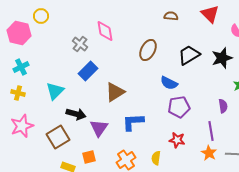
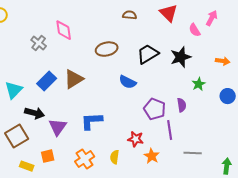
brown ellipse: (148, 50) -> (107, 49), turned 50
blue rectangle: (88, 71) -> (47, 81), moved
brown triangle: (115, 92) -> (74, 79), moved
purple pentagon: (179, 107) -> (155, 109), moved, turned 30
orange star: (209, 153) -> (152, 156), moved

